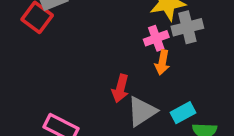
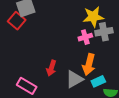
orange arrow: (162, 62) -> (89, 64), moved, size x1.5
red arrow: (120, 88) -> (51, 68), moved

